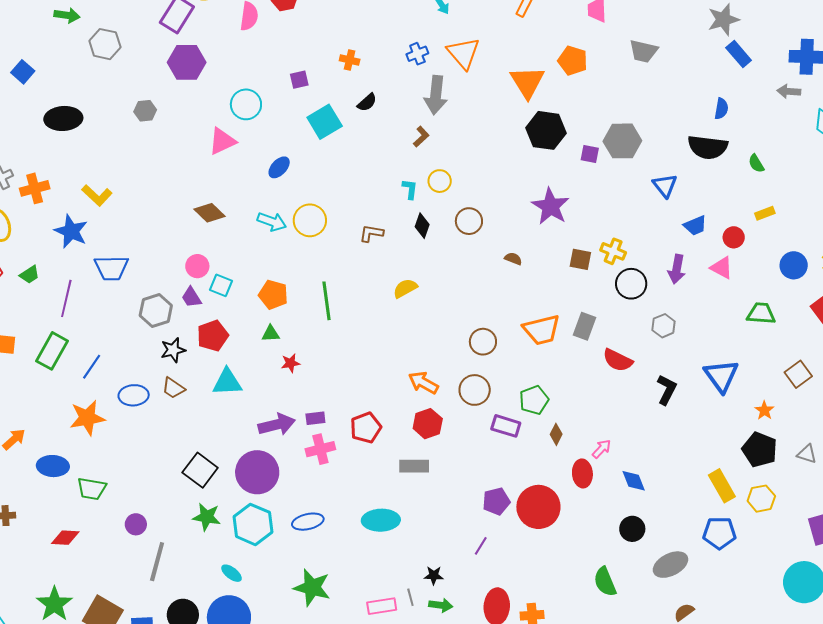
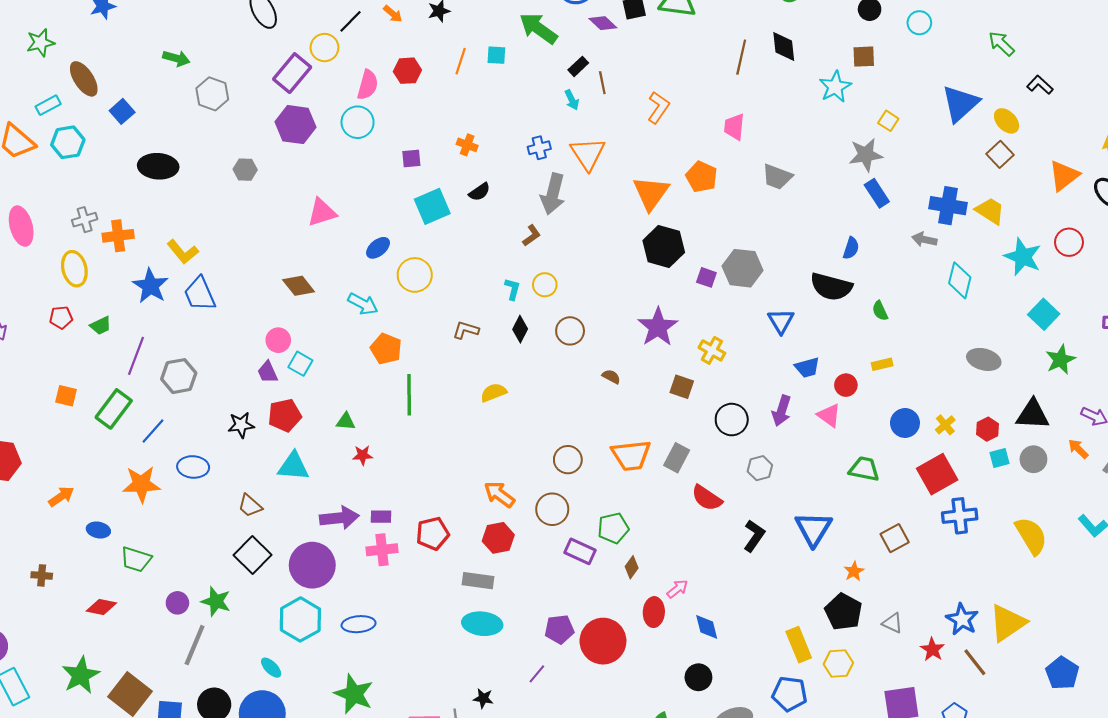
cyan circle: (246, 104) -> (358, 122), moved
yellow circle: (310, 220) -> (415, 275), moved
yellow cross: (613, 251) -> (712, 350), moved
blue trapezoid: (111, 268) -> (200, 294), moved, turned 60
orange pentagon: (273, 295) -> (386, 349), moved
gray hexagon: (156, 311) -> (179, 376), moved
brown trapezoid: (173, 388) -> (250, 506), moved
blue ellipse: (53, 466) -> (98, 530), size x0.7
green star: (207, 517) -> (216, 601), moved
cyan ellipse: (381, 520) -> (482, 624), moved

